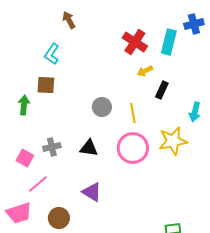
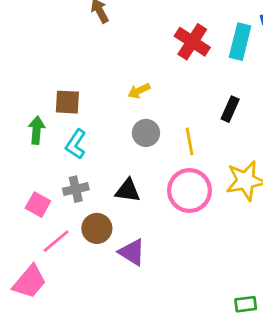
cyan L-shape: (52, 54) -> (76, 144), moved
yellow arrow: (145, 71) -> (139, 91), moved
pink trapezoid: (19, 213) -> (29, 282), turned -32
brown circle: (59, 218) -> (97, 228), moved

